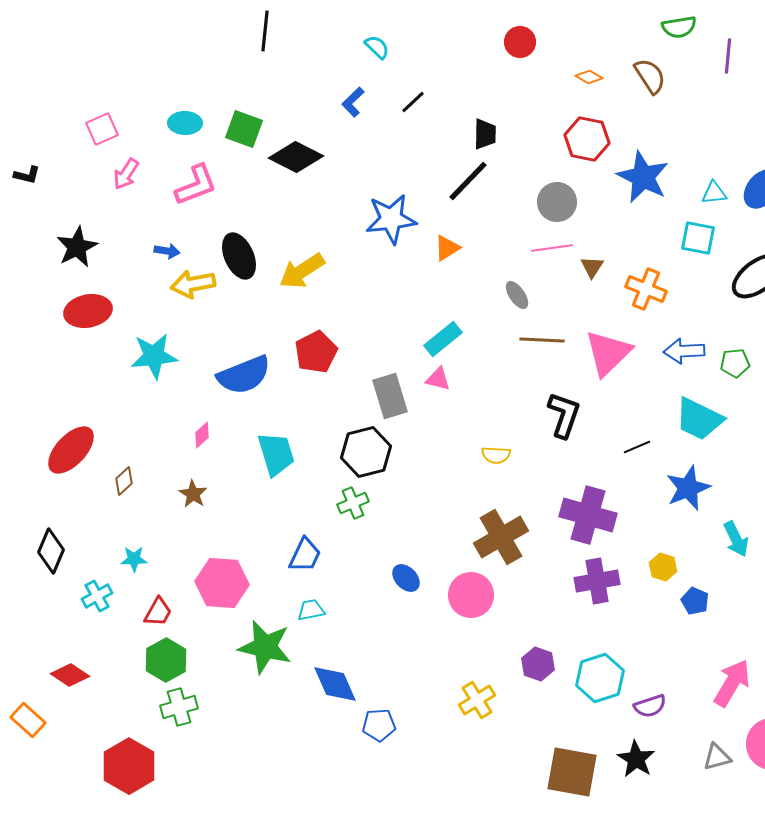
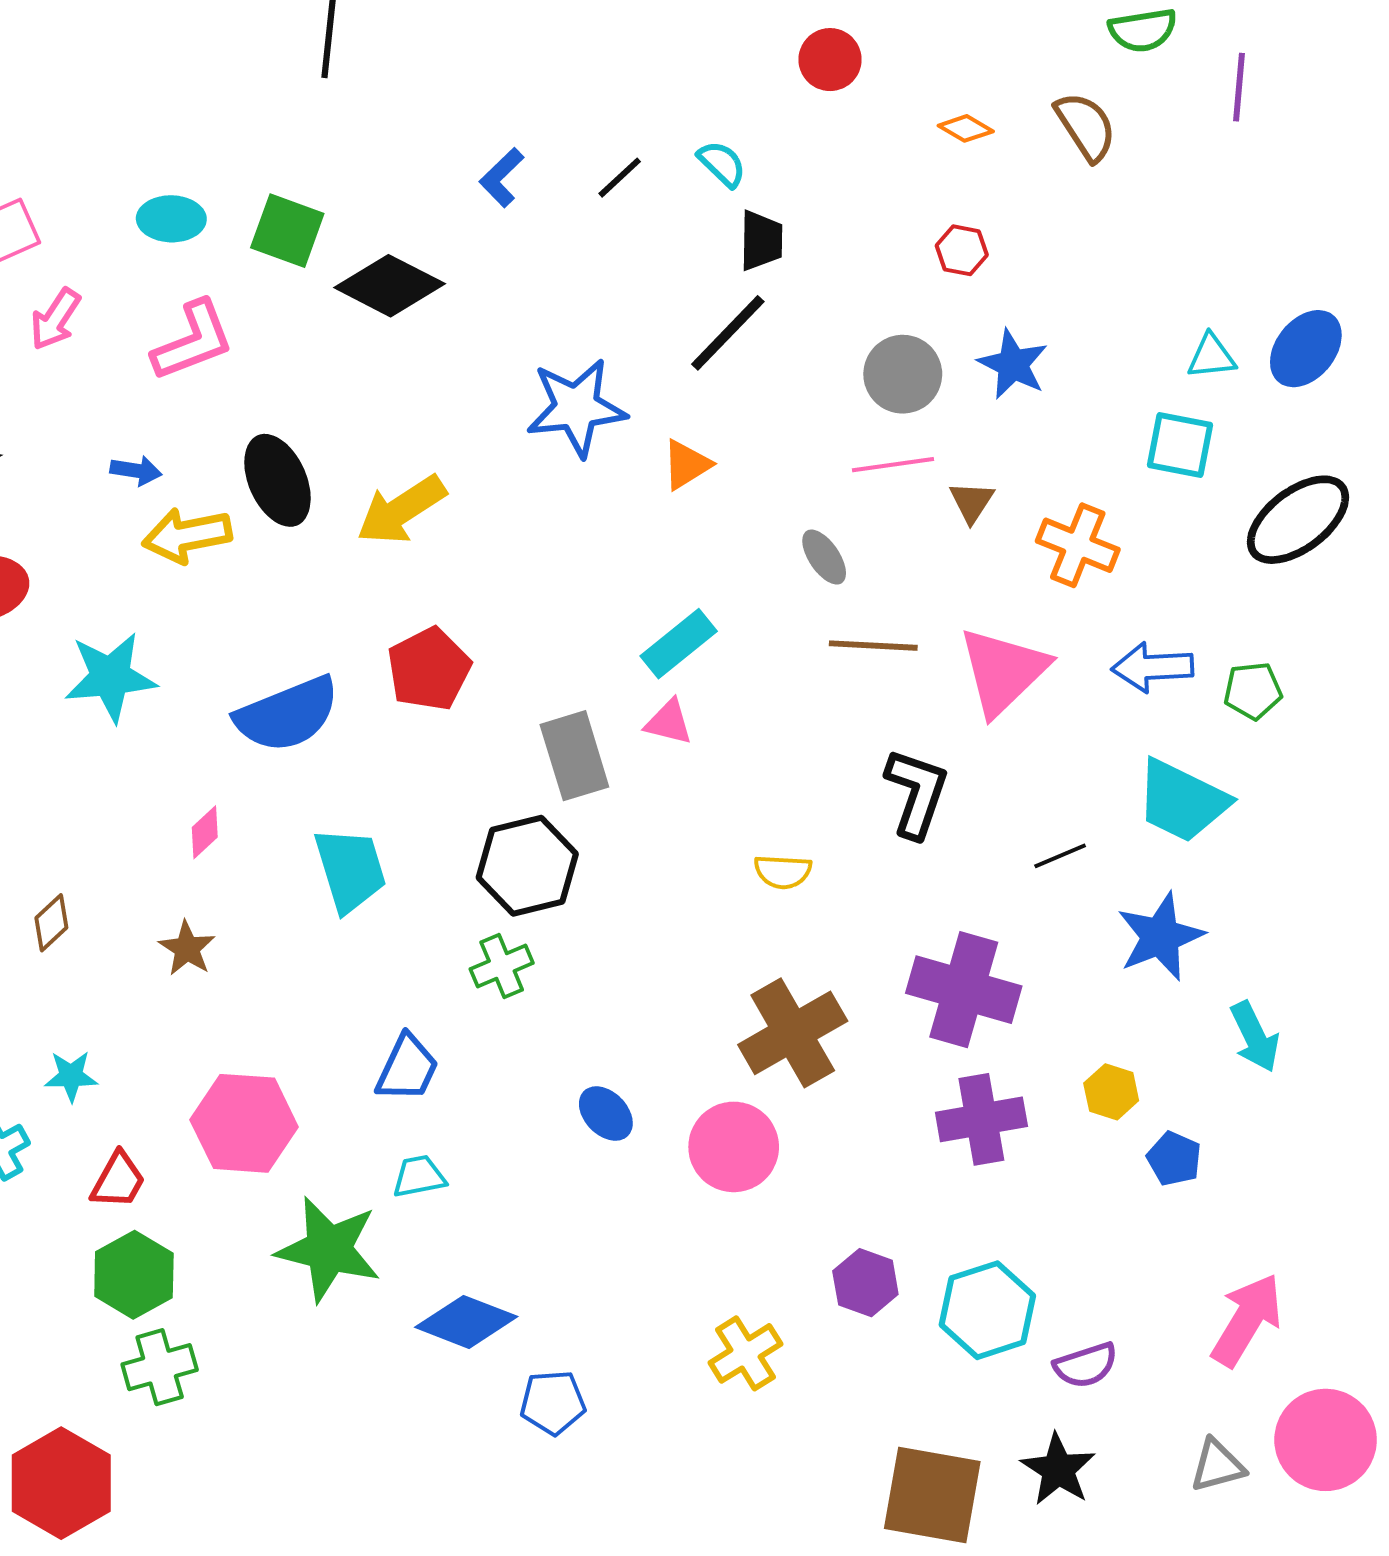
cyan semicircle: (377, 47) -> (722, 164), moved
red hexagon: (587, 139) -> (962, 250), size x0.6
blue star: (643, 177) -> (1013, 364), moved, size x0.7
blue diamond: (335, 684) -> (466, 1322), turned -45

